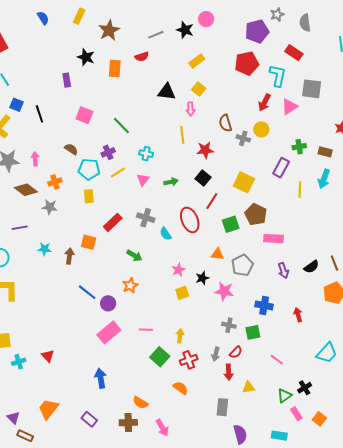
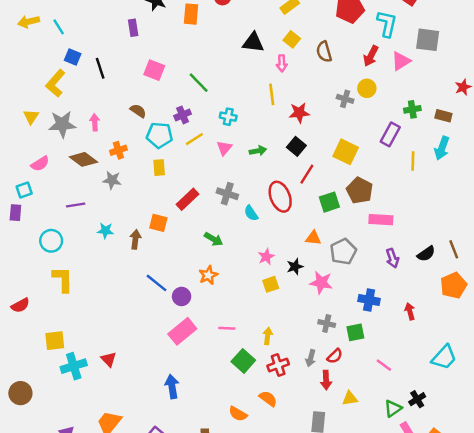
brown semicircle: (225, 123) -> (324, 52), moved
cyan cross: (19, 362) -> (74, 366), size x1.5
orange semicircle: (140, 403) -> (238, 414), moved

